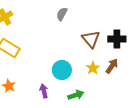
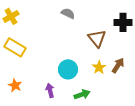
gray semicircle: (62, 14) -> (68, 13), turned 88
black cross: (117, 39) -> (123, 22), moved

